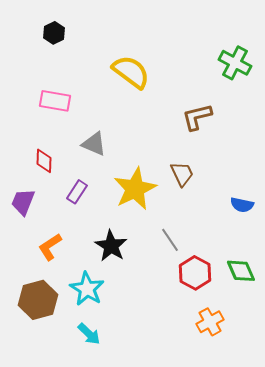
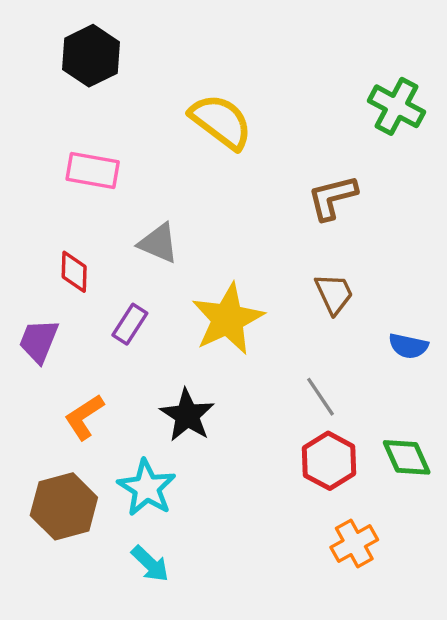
black hexagon: (54, 33) -> (91, 56), size x1.6
brown trapezoid: (182, 174) -> (334, 294), moved
gray line: (170, 240) -> (321, 397), moved

